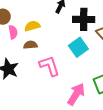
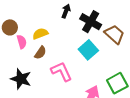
black cross: (84, 19) -> (91, 22), turned 35
brown semicircle: (30, 45) -> (40, 53), turned 136

